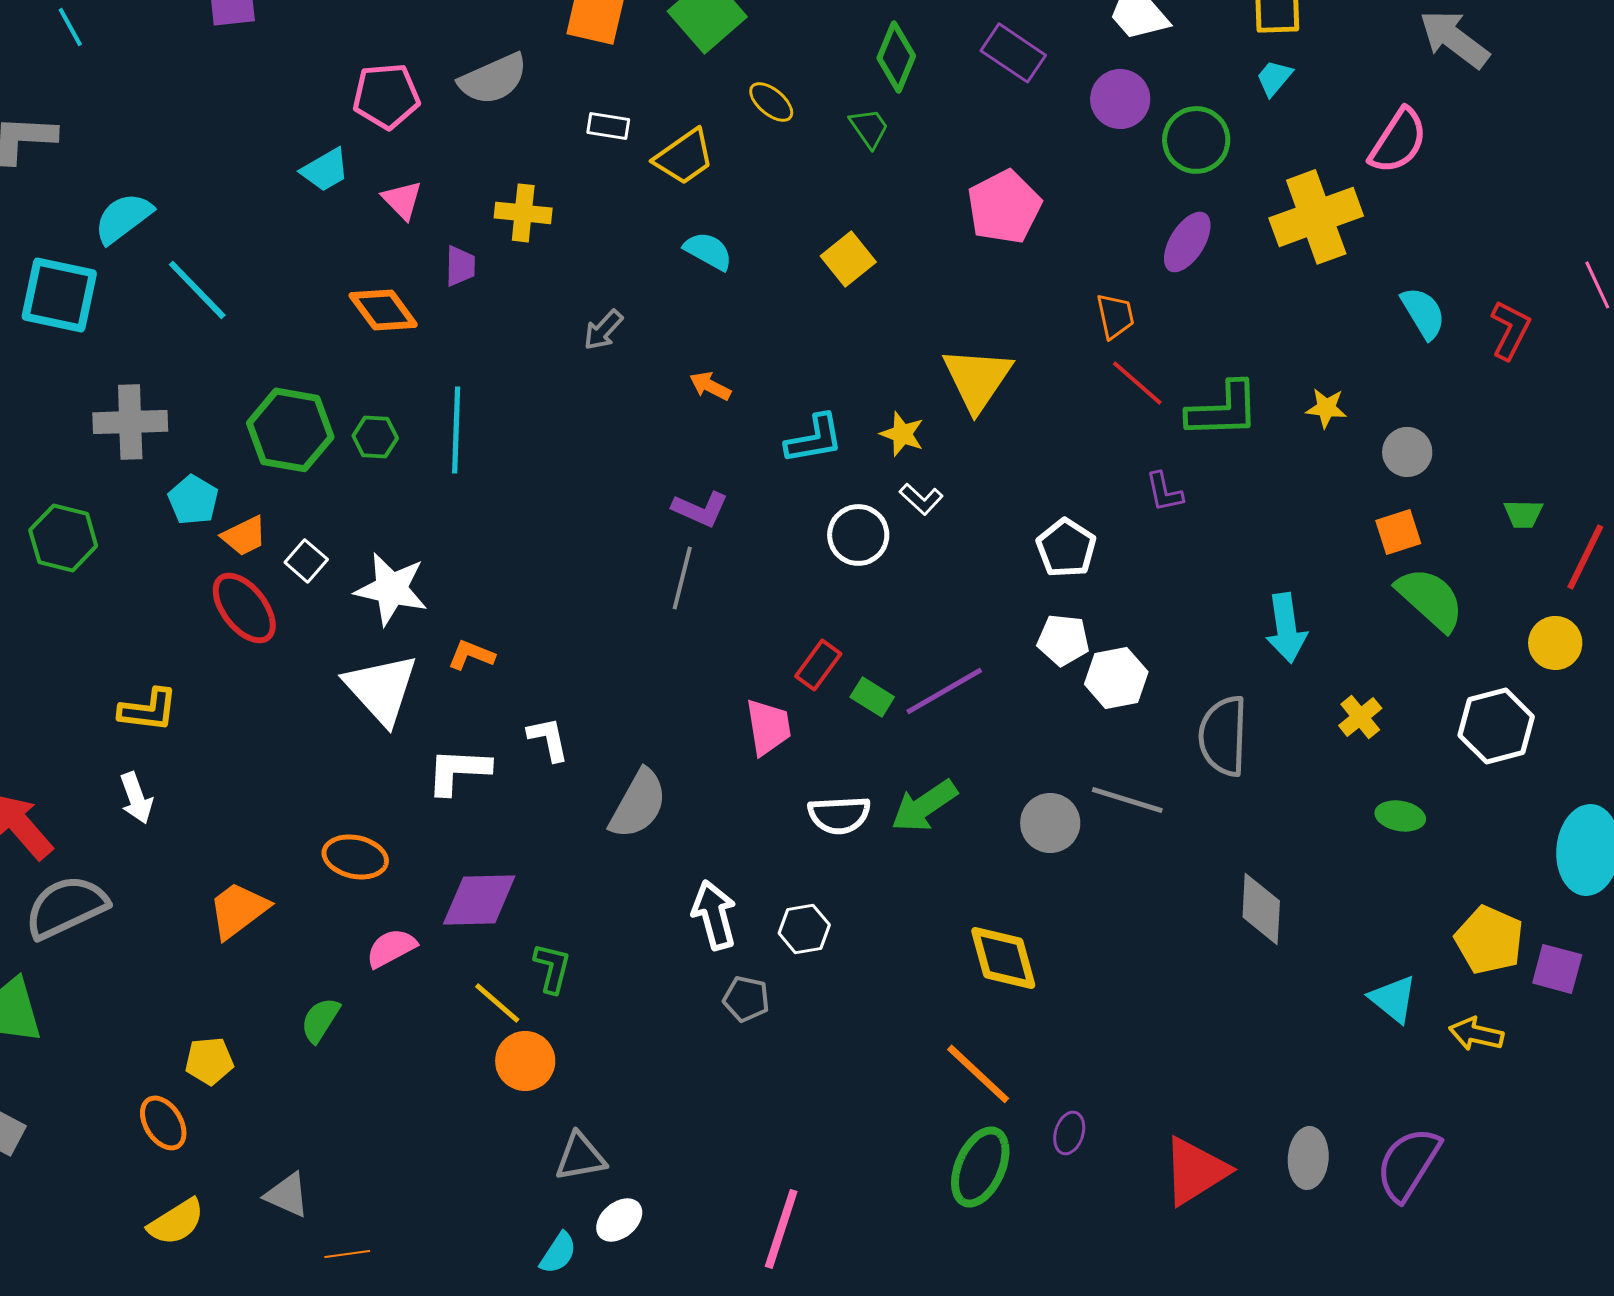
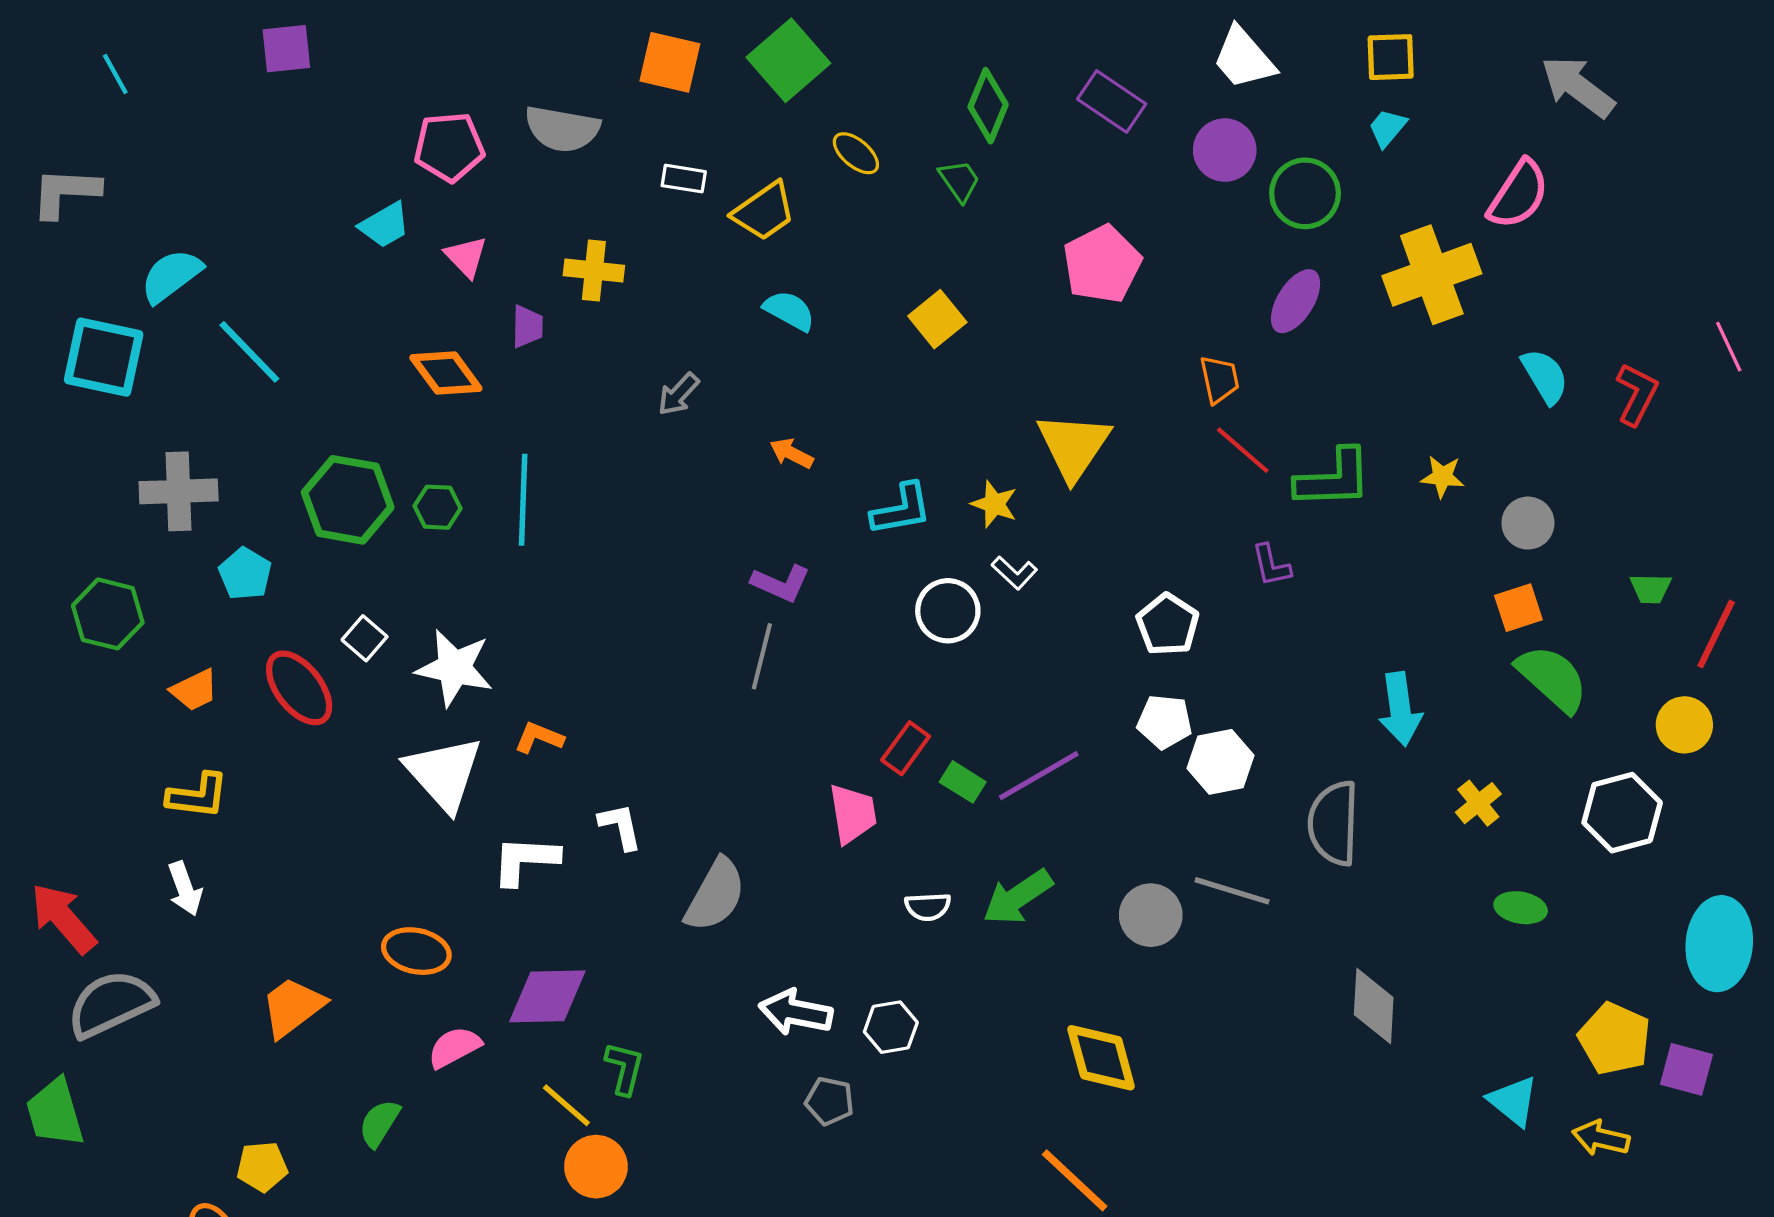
gray semicircle: (493, 79) -> (562, 129), turned 34
orange trapezoid: (244, 536) -> (194, 690), moved
white semicircle: (839, 815) -> (928, 907), size x0.7
white arrow: (714, 915) -> (796, 1012), turned -64

